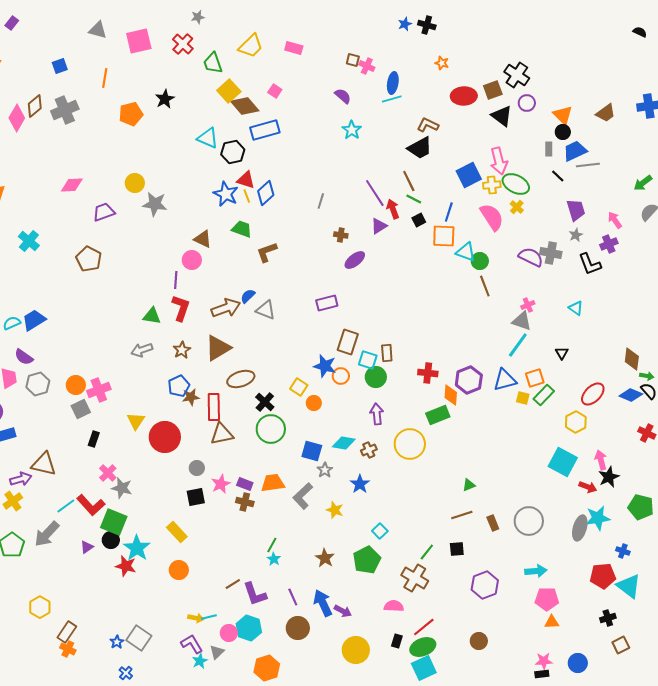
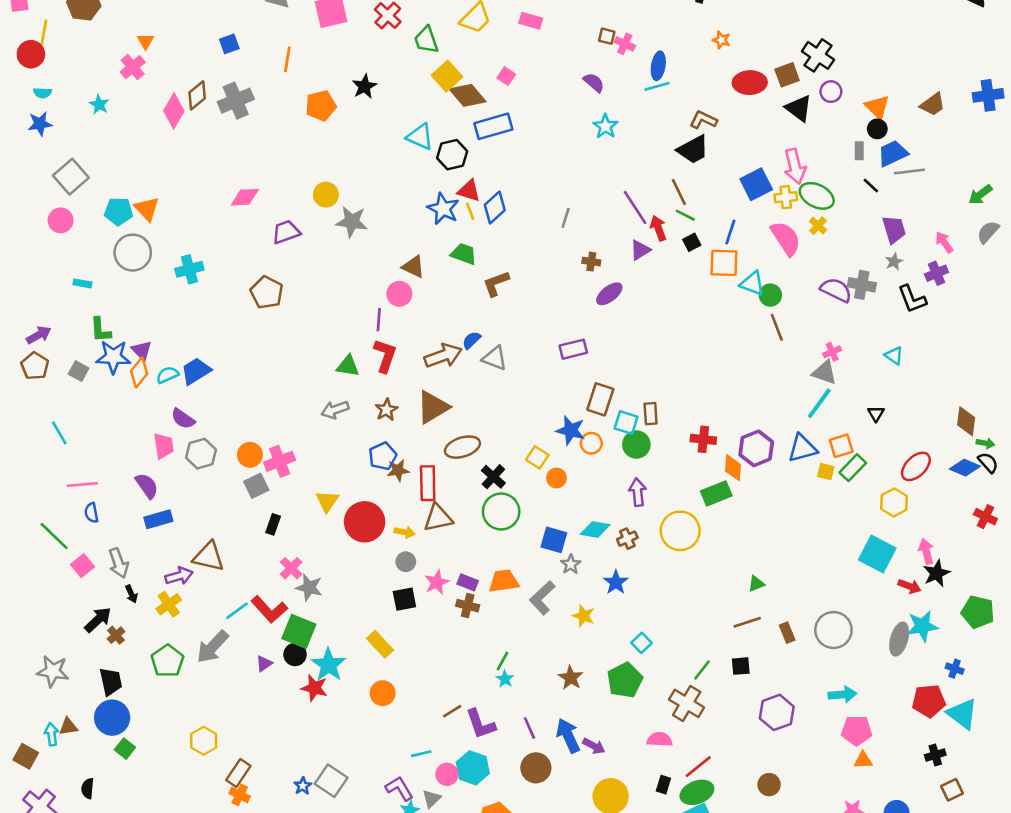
cyan cross: (29, 241) -> (189, 269), turned 35
yellow arrow: (196, 618) -> (404, 532), moved

